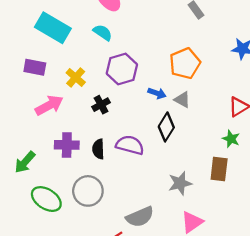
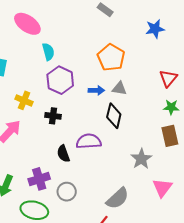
cyan semicircle: (103, 33) -> (48, 52), moved, turned 60
black cross: (101, 105) -> (53, 116), turned -35
purple cross: (67, 145) -> (39, 179), moved
gray circle: (88, 191) -> (67, 192), size x0.7

